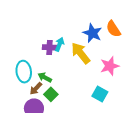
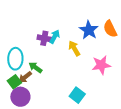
yellow arrow: (81, 53) -> (74, 48), size x0.7
green square: (51, 94) -> (14, 82), moved
cyan square: (100, 94) -> (77, 95), moved

